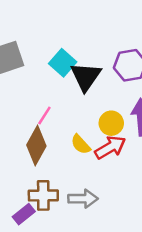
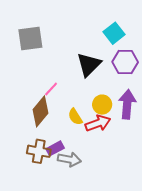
cyan square: (63, 63) -> (114, 33), moved
purple rectangle: (24, 214) -> (55, 148), moved

